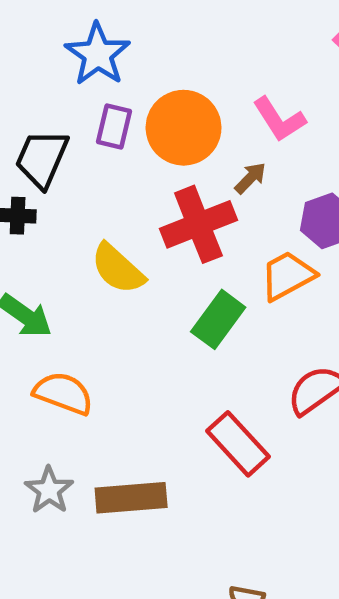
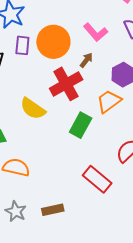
brown rectangle: (131, 498) -> (53, 210), size x0.7

